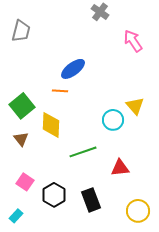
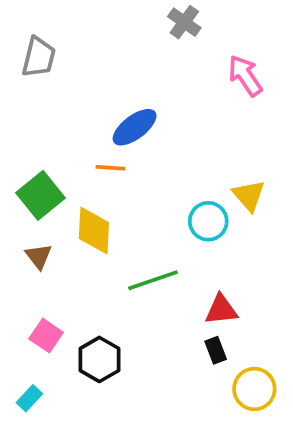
black rectangle: (91, 200) -> (216, 350), moved, size x0.6

